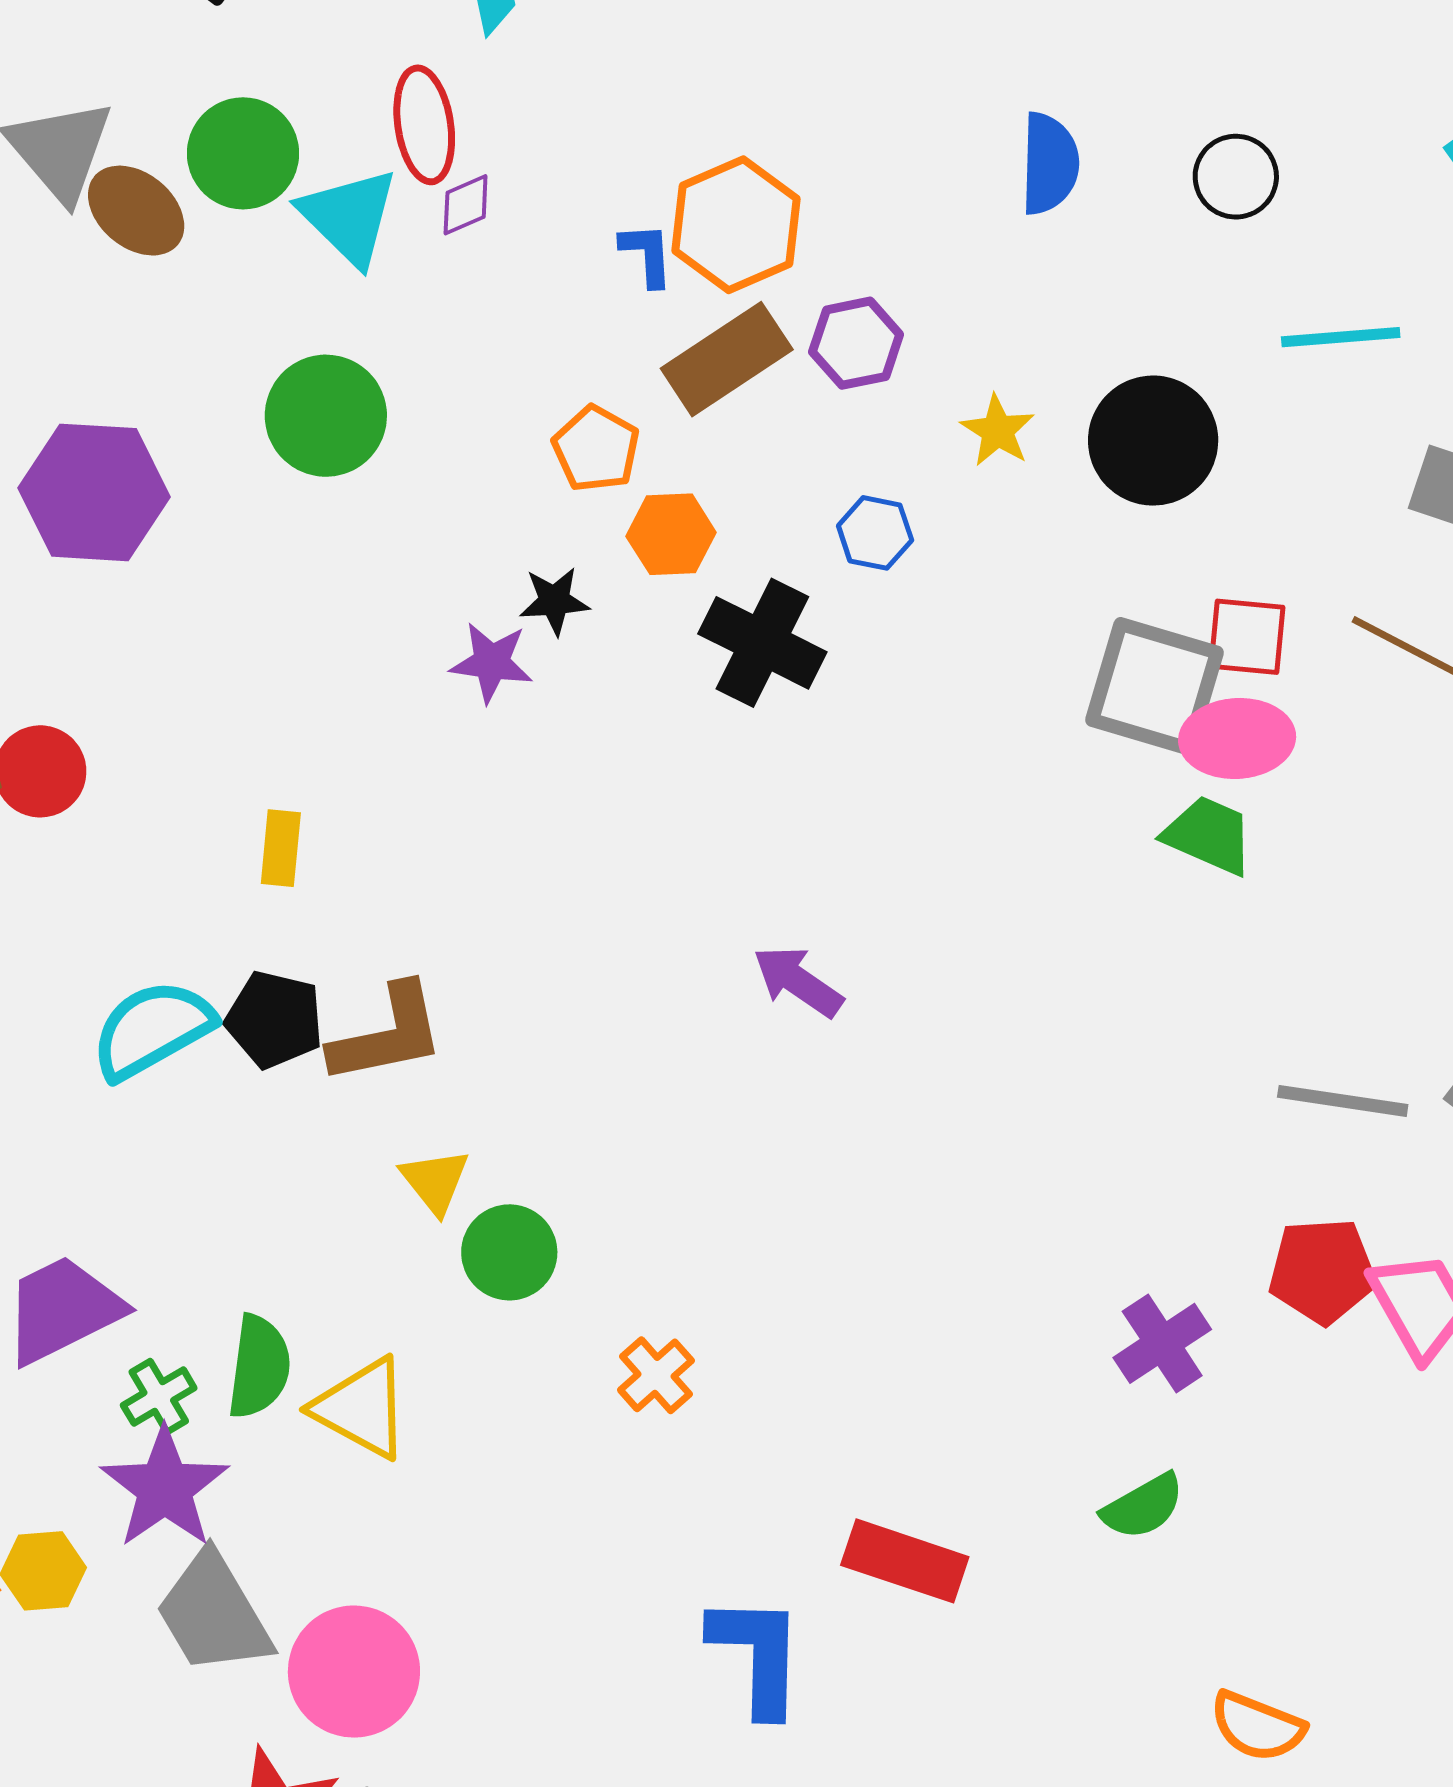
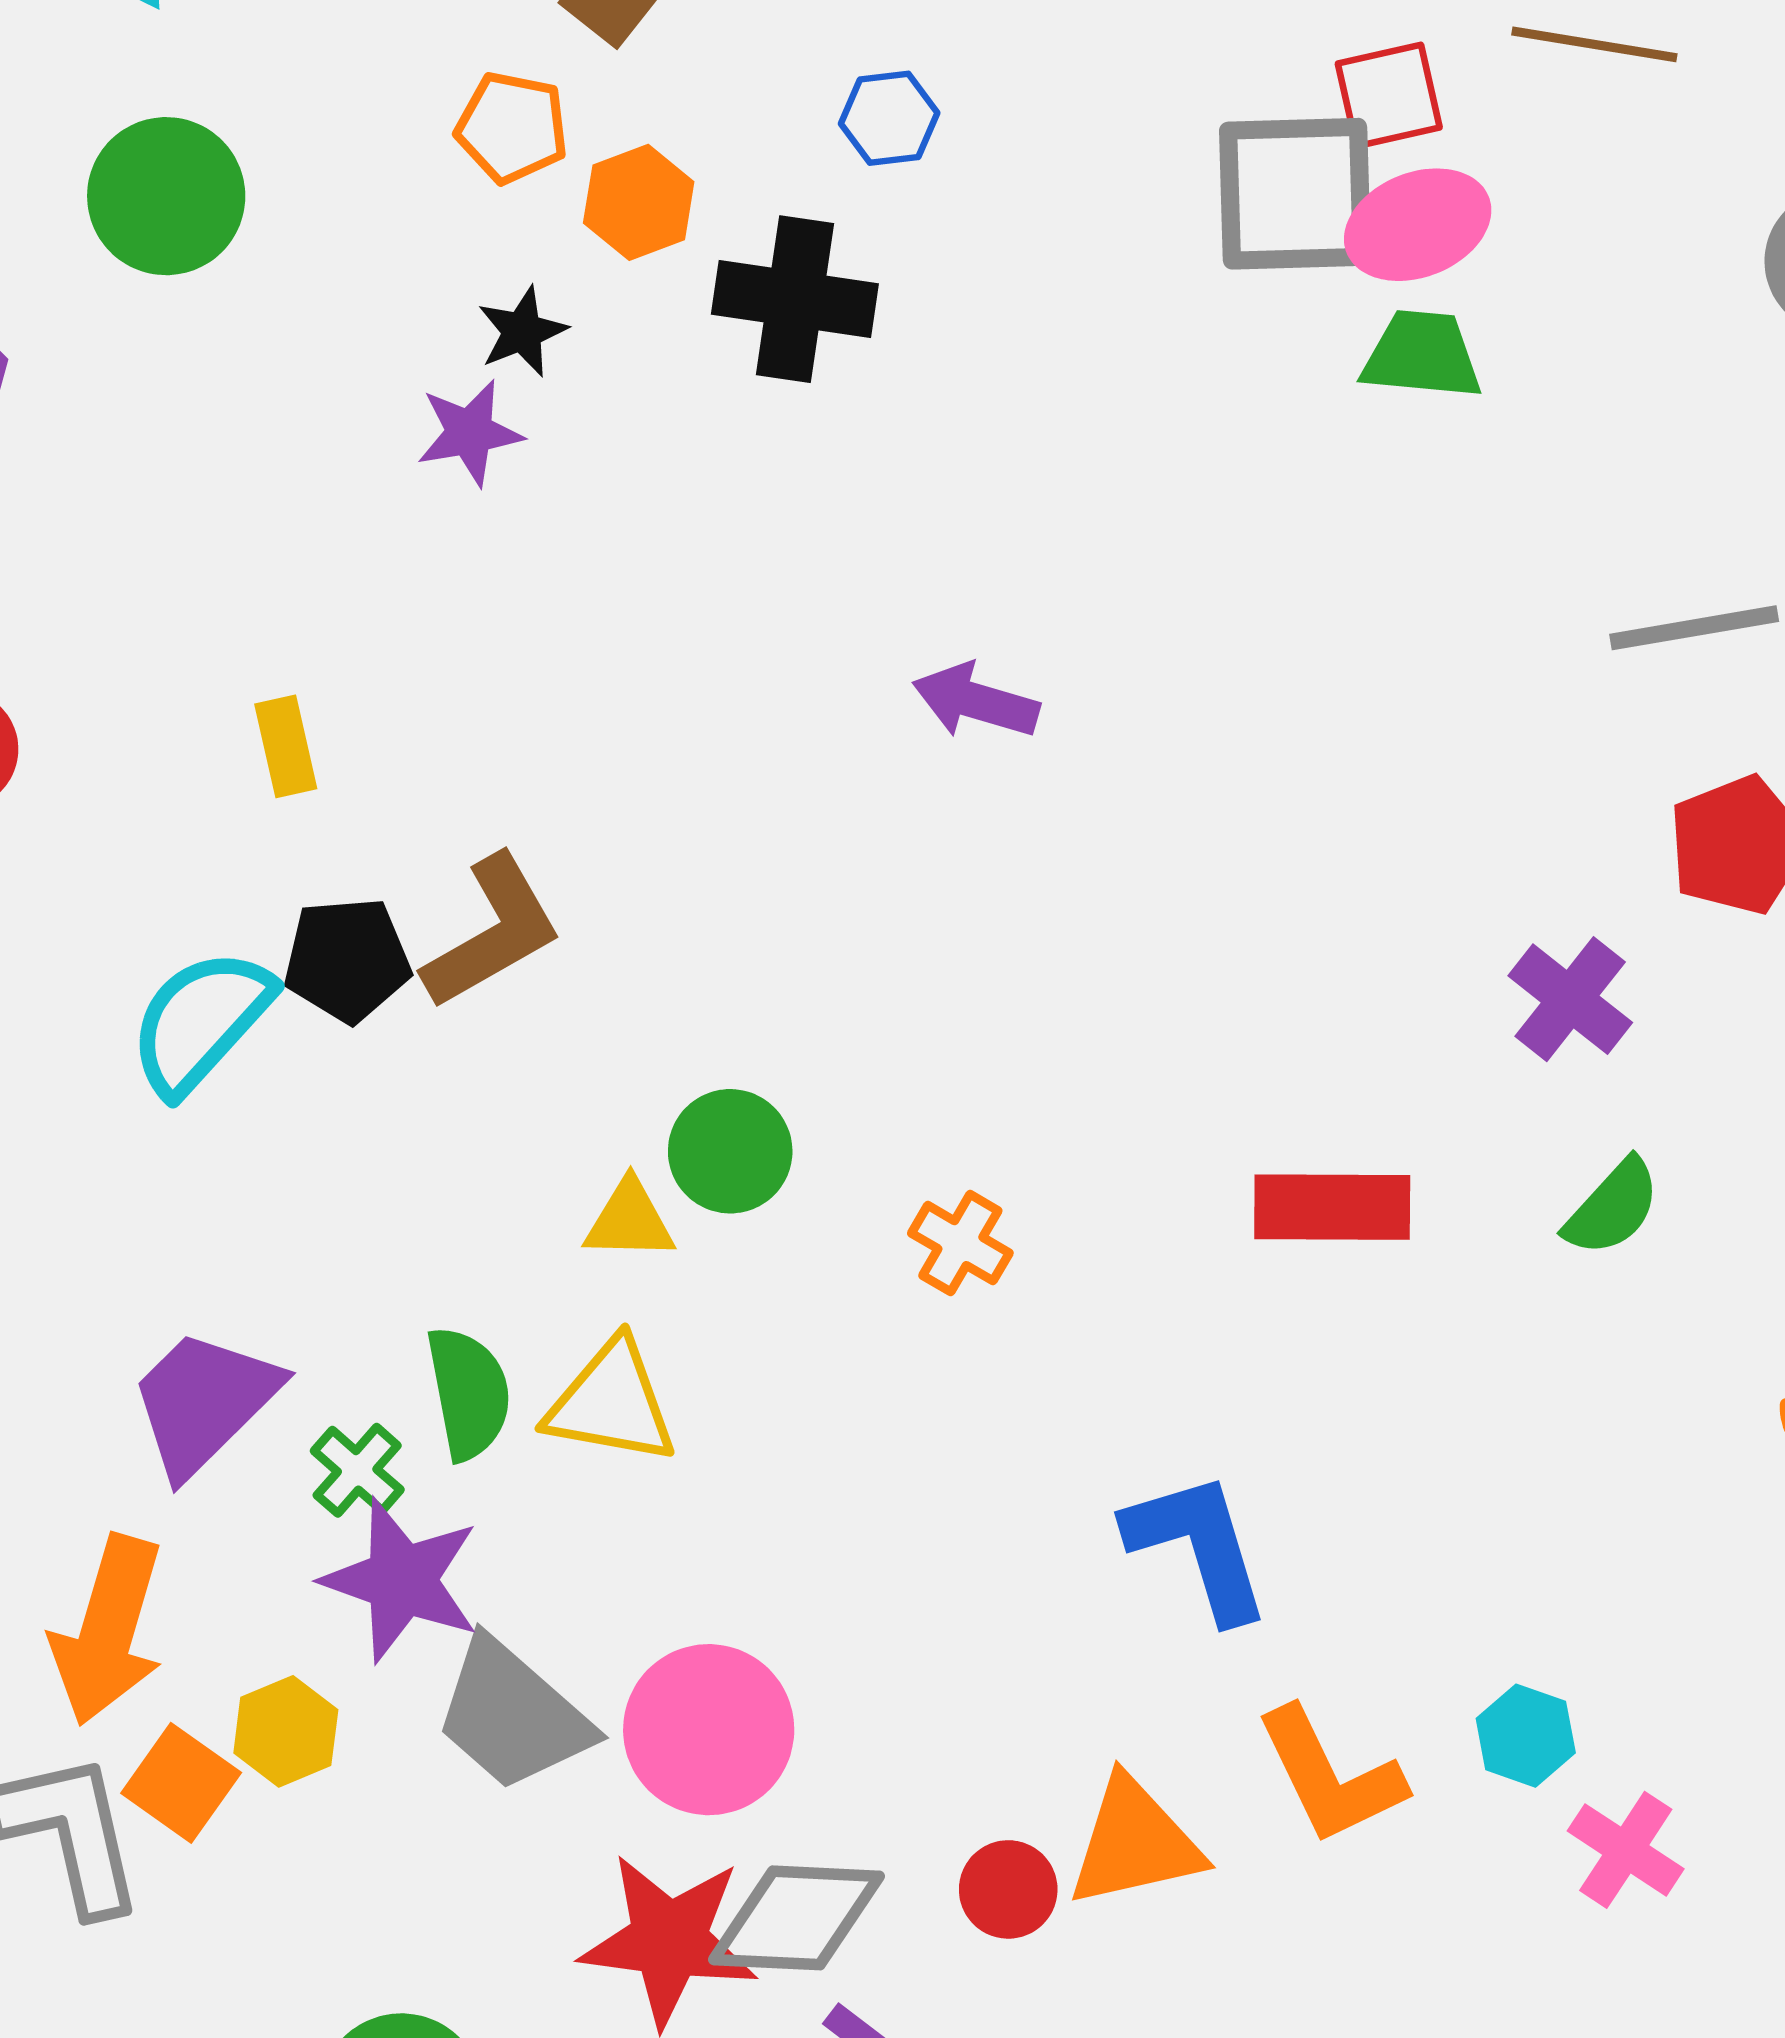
yellow triangle: (435, 1181) -> (629, 1220), moved, turned -32
red rectangle: (905, 1561) -> (1332, 1207), moved

